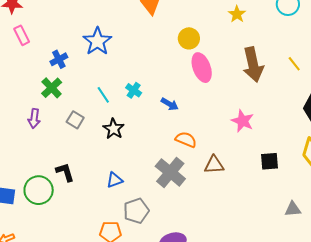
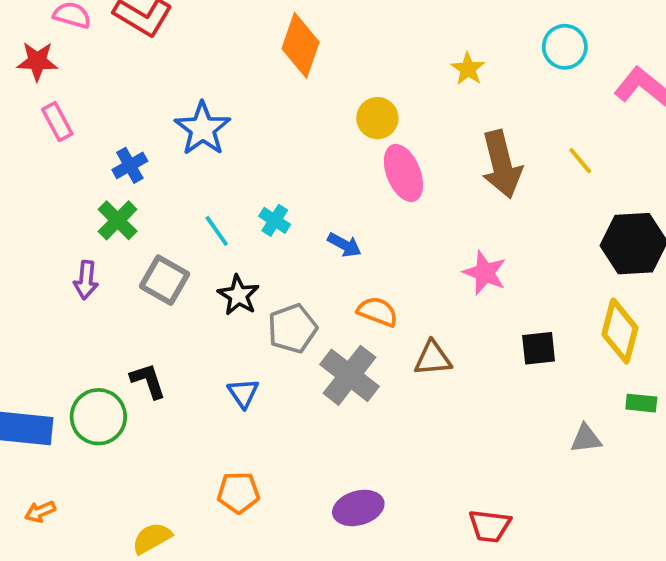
gray square: (75, 120) -> (164, 280), size x1.4
blue triangle: (115, 180) -> (243, 393), turned -42
gray pentagon: (136, 211) -> (292, 328), moved

